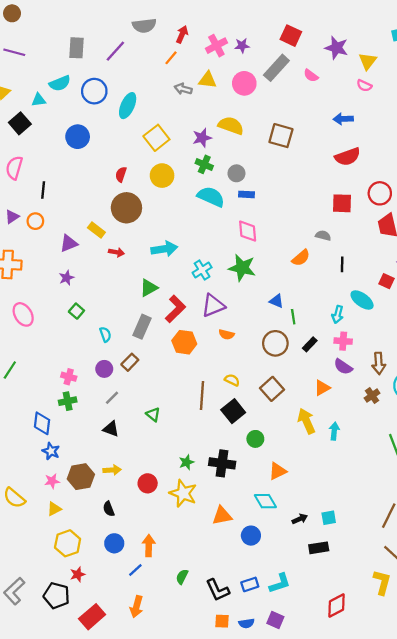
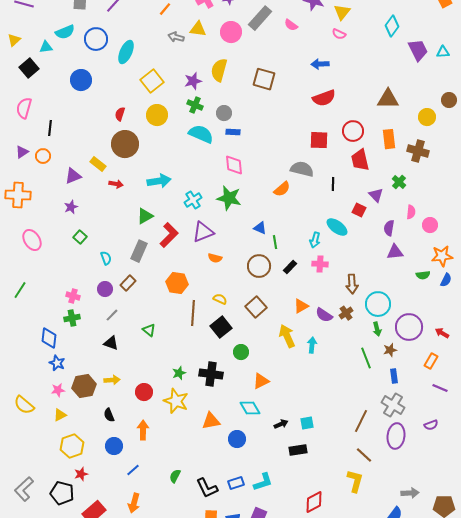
yellow semicircle: (231, 126) -> (219, 70), turned -95
gray semicircle: (323, 236) -> (302, 169), size x1.6
black line: (342, 264) -> (333, 184), moved
orange hexagon: (184, 342) -> (177, 283), moved
purple semicircle: (343, 367) -> (324, 315), moved
orange arrow: (149, 546) -> (143, 430), moved

